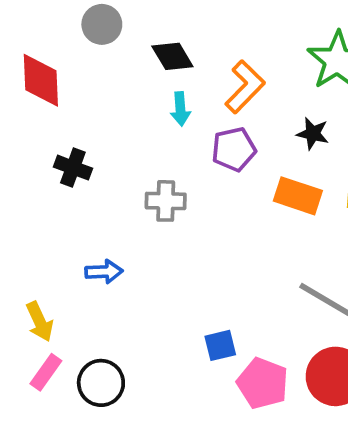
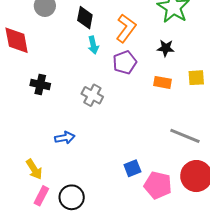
black diamond: (172, 56) -> (85, 18), turned 50
orange rectangle: (298, 196) -> (163, 82), size x0.7
gray cross: (166, 201) -> (92, 95), turned 35

